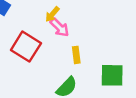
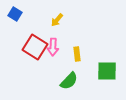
pink arrow: (59, 27) -> (53, 47), moved, turned 48

